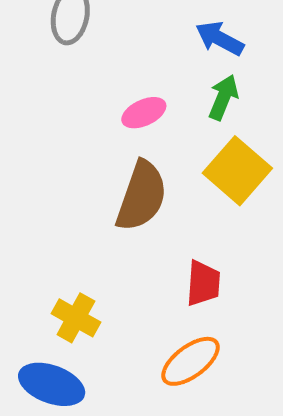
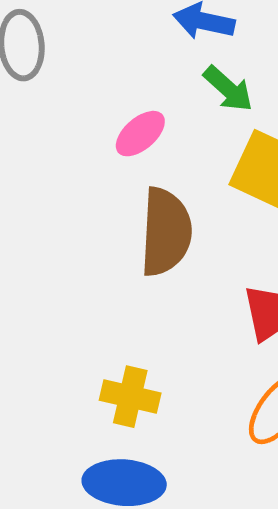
green arrow: (223, 97) -> (228, 89), turned 126

